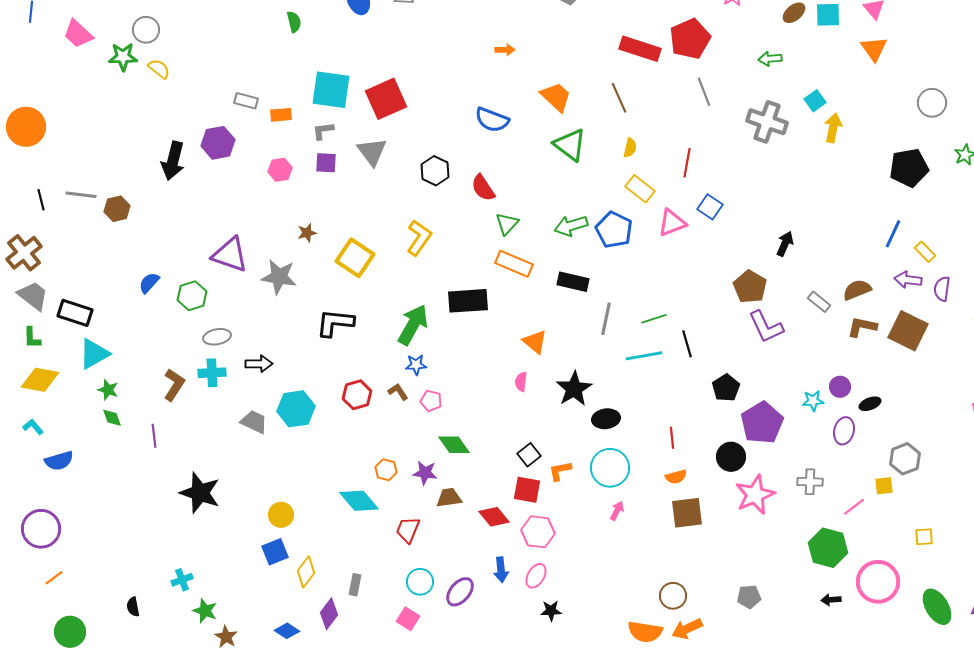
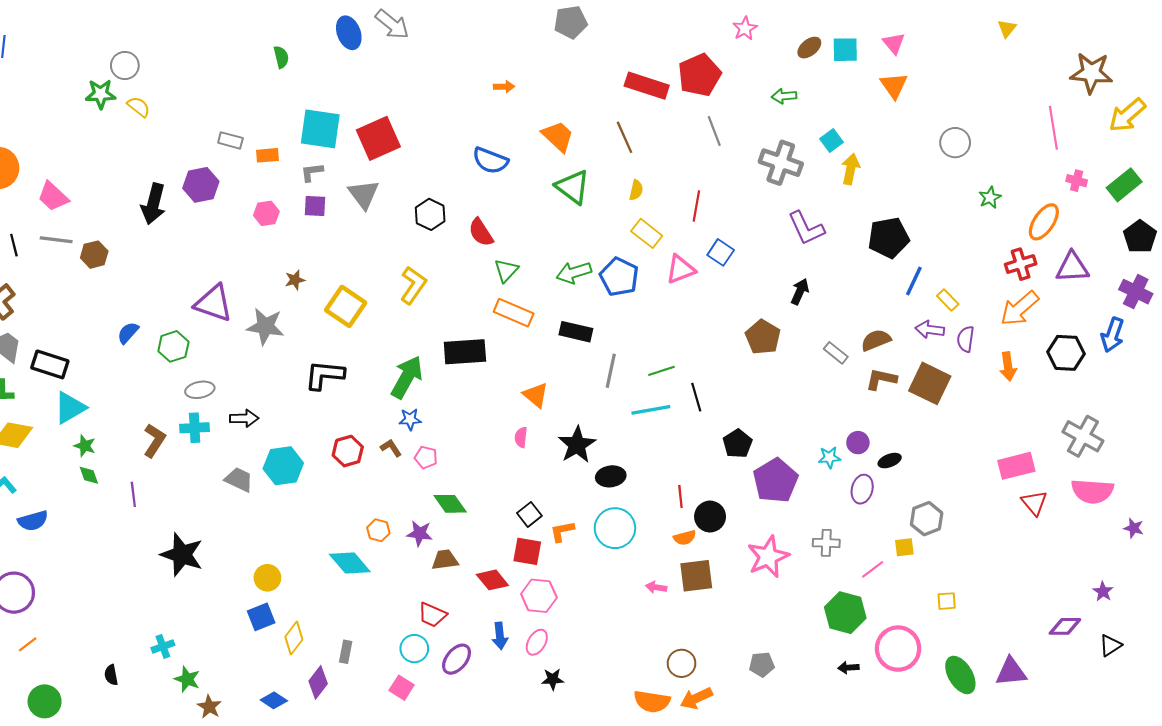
pink trapezoid: (78, 34) -> (53, 196), moved
black pentagon: (909, 168) -> (889, 238), moved
purple L-shape: (766, 327) -> (806, 228), moved
black circle: (731, 457) -> (710, 517), moved
pink arrow: (617, 511) -> (656, 587), moved, turned -108
red trapezoid: (408, 530) -> (432, 615), moved, turned -88

